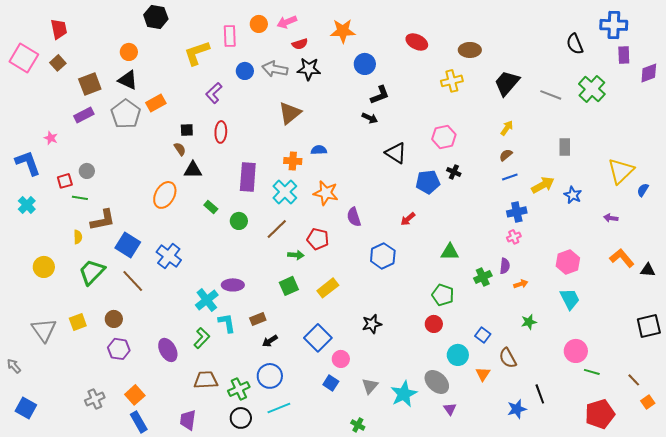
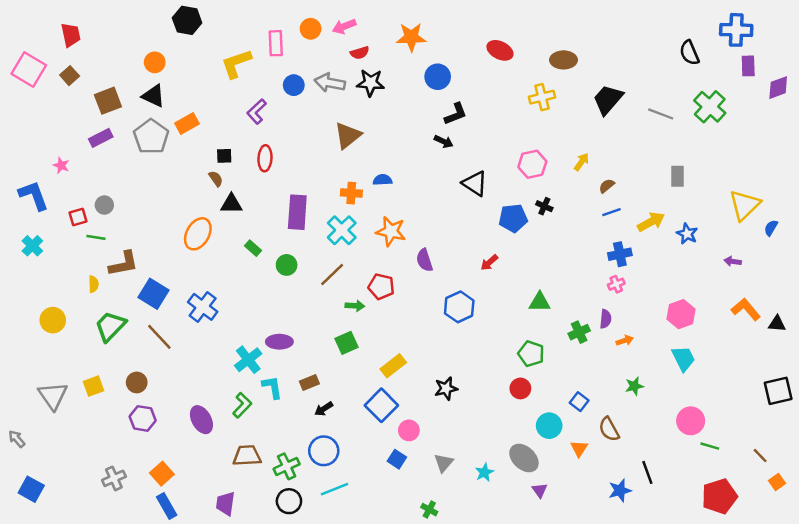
yellow arrow: (507, 128) -> (582, 162), moved
yellow rectangle: (328, 288) -> (393, 366), moved
cyan star: (404, 394) -> (484, 472), size x0.6

